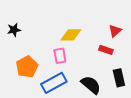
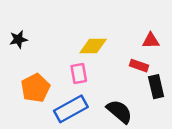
red triangle: (115, 31) -> (151, 41), turned 40
black rectangle: (119, 78) -> (156, 87), moved

